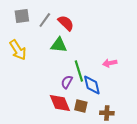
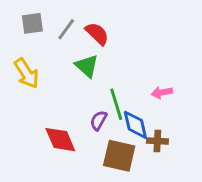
green triangle: (59, 45) -> (87, 66), turned 36
red diamond: (60, 103) -> (60, 140), moved
brown square: (81, 106) -> (119, 156), size x1.6
brown cross: (107, 113) -> (157, 141), moved

